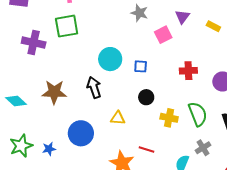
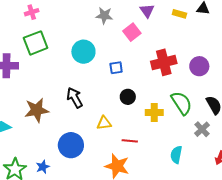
cyan circle: (110, 59) -> (83, 52), moved
red cross: (188, 71) -> (164, 62), size x1.4
gray cross: (203, 148) -> (202, 129), moved
red line: (146, 150) -> (130, 141), moved

